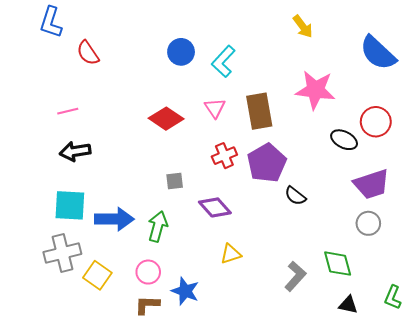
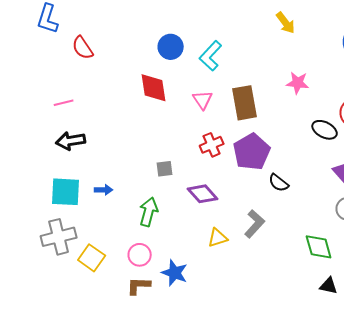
pink star: (315, 90) -> (298, 83), size x0.6
red diamond: (166, 119) -> (154, 88), moved, turned 48
blue arrow: (114, 219) -> (104, 190), moved, size x0.5
gray L-shape: (295, 276) -> (255, 224), moved

